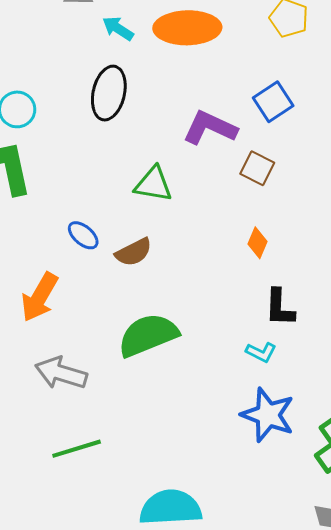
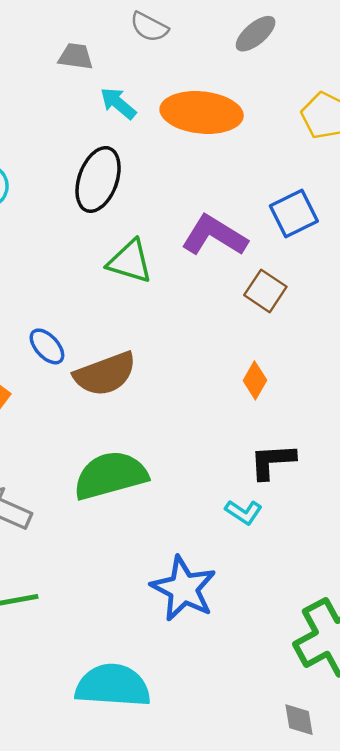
green triangle: (153, 184) -> (130, 261), moved
brown semicircle: (134, 252) -> (105, 374), size x1.4
black L-shape: (280, 308) -> (272, 461), turned 78
blue star: (268, 415) -> (184, 589), moved

